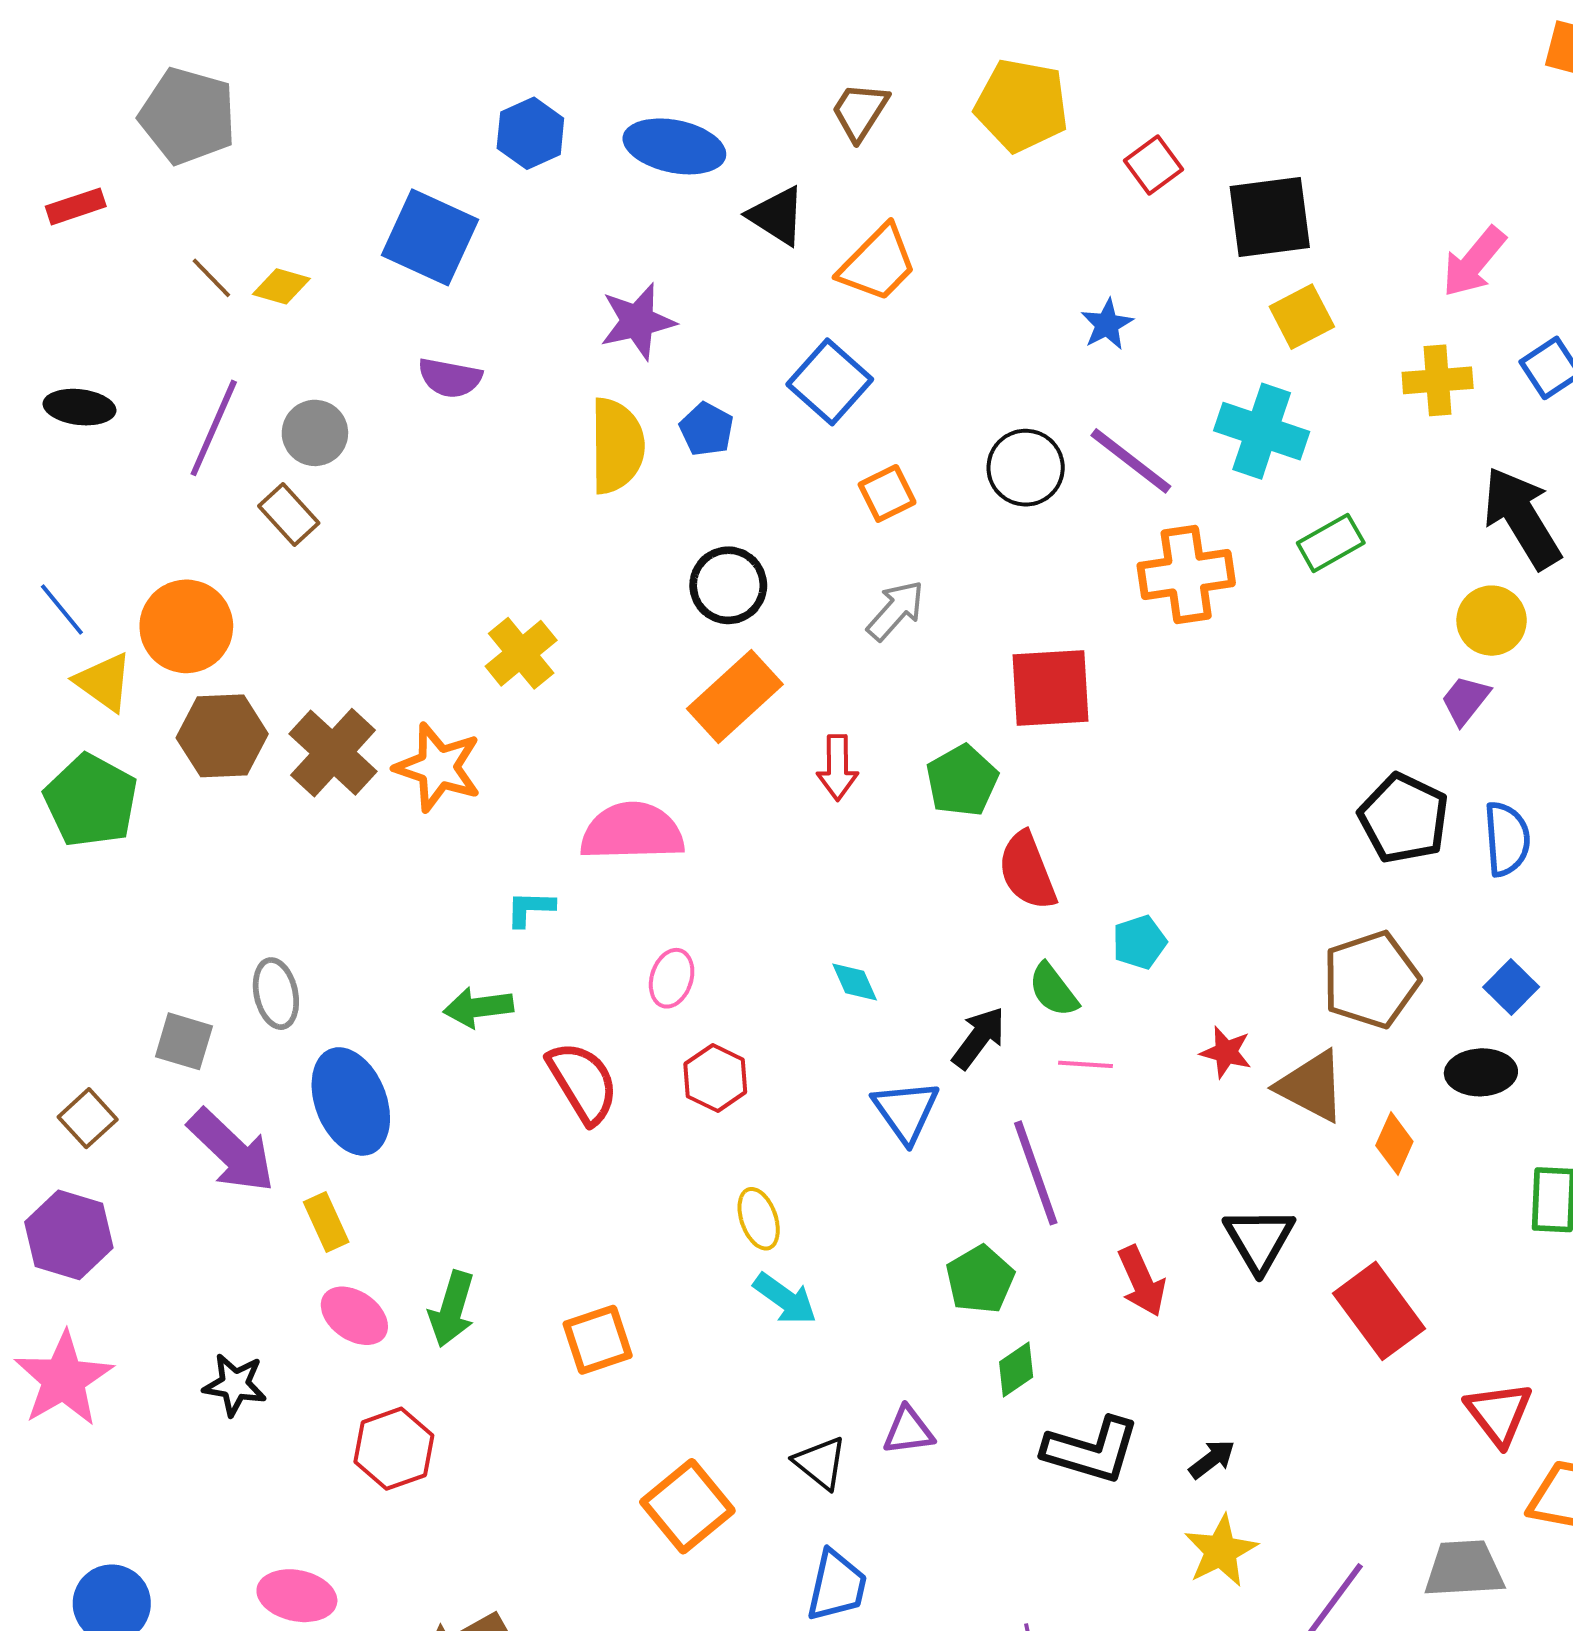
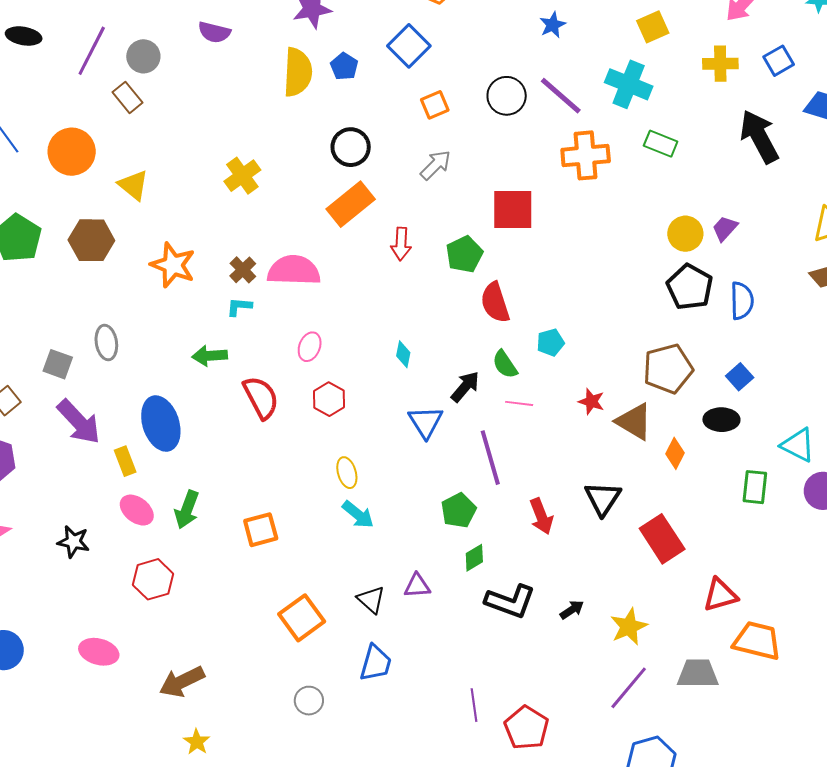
green rectangle: (1331, 543) -> (661, 144), turned 48
yellow circle: (1492, 621) -> (685, 234), moved
yellow triangle: (104, 682) -> (133, 185), moved
brown hexagon: (222, 736) -> (91, 240), moved
brown cross: (333, 753) -> (243, 270), moved, size x0.6
orange star: (438, 767) -> (173, 265), moved
cyan diamond: (855, 982) -> (403, 354), turned 32
blue ellipse: (351, 1101) -> (161, 424), moved
red triangle: (1499, 1413) -> (720, 595), turned 48
yellow star: (1221, 1551) -> (629, 627), moved

